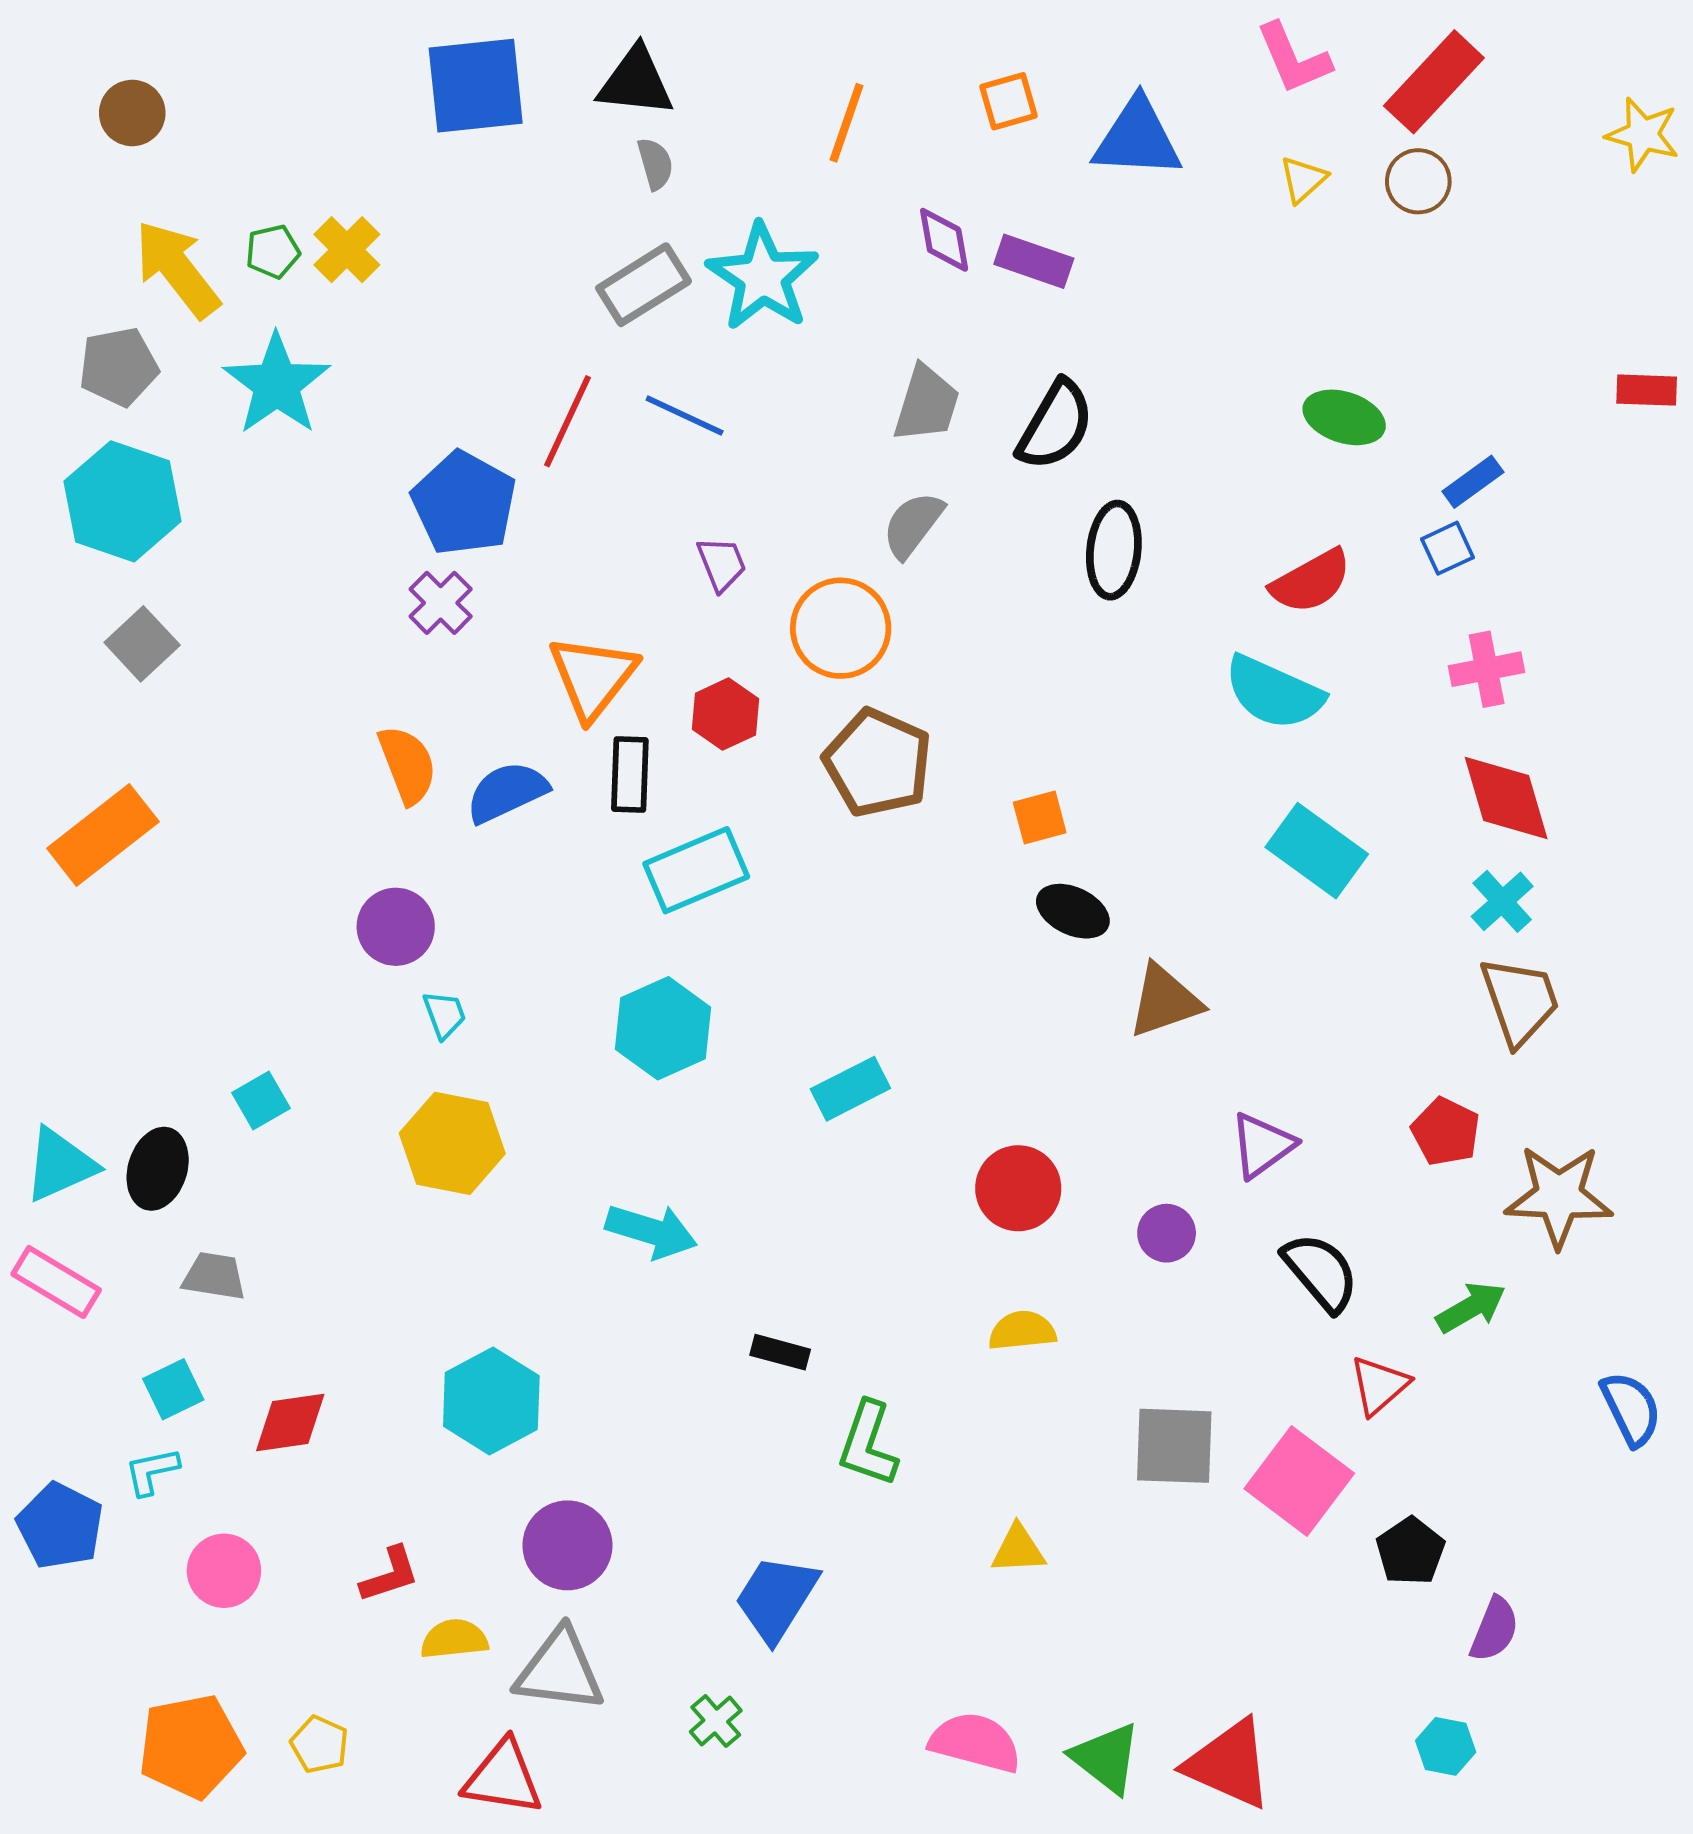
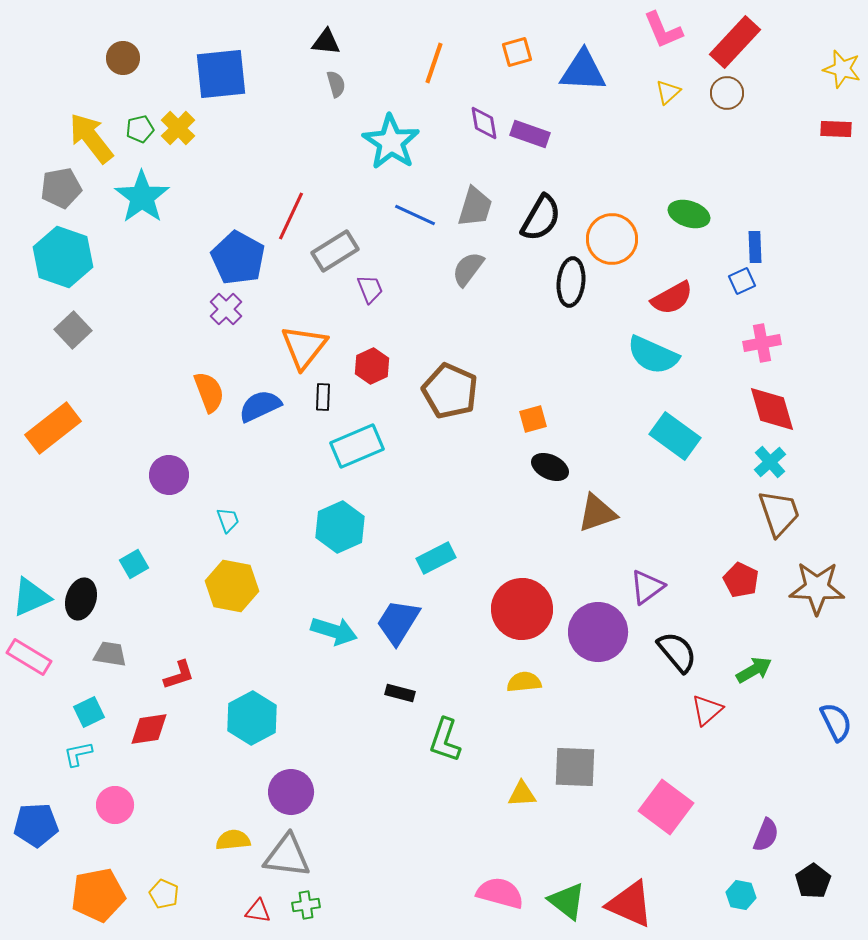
black triangle: (636, 82) -> (326, 42), size x0.7
blue square: (476, 86) -> (221, 74), moved
brown circle: (132, 113) -> (123, 58), moved
gray rectangle: (644, 285) -> (335, 251), moved
red rectangle: (1647, 390) -> (836, 129), moved
blue line: (685, 415) -> (415, 215), moved
blue rectangle: (1473, 482) -> (755, 247), turned -56
orange circle: (841, 628) -> (612, 239), moved
black rectangle: (630, 775) -> (323, 397), size x0.7
purple circle: (396, 927) -> (169, 475), moved
red circle: (1018, 1188) -> (522, 609), size x1.4
brown star: (1559, 1196) -> (817, 588), moved
purple circle: (1167, 1233) -> (598, 632), size x2.0
gray square: (1174, 1446) -> (575, 767), moved
pink square: (1299, 1481) -> (666, 807), moved
blue pentagon: (60, 1526) -> (36, 825), moved, turned -30
black pentagon: (1410, 1551) -> (813, 881), moved
red L-shape: (390, 1575) -> (179, 675), moved
blue trapezoid: (776, 1598) -> (398, 622), moved
green cross: (716, 1721) -> (306, 905), moved, turned 32
red triangle: (503, 1778) -> (258, 911), size x0.6

